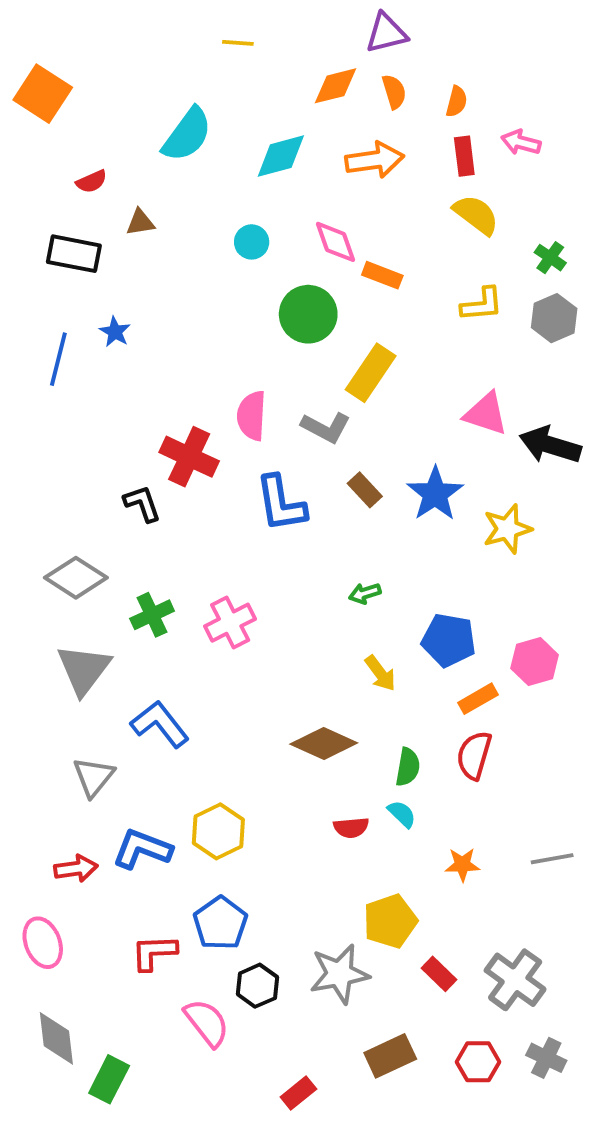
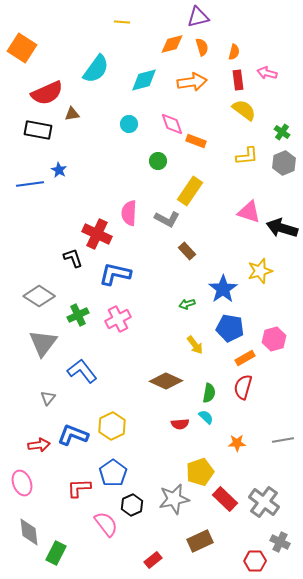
red semicircle: (92, 181) -> (47, 93), size x2.0
green circle: (308, 314) -> (158, 161), size x0.6
blue line: (58, 359) -> (30, 184), turned 68
blue star: (435, 494) -> (223, 289), moved
blue L-shape: (281, 504) -> (115, 274), moved, turned 112
gray triangle: (93, 777) -> (48, 398), size x0.7
red rectangle: (439, 974) -> (225, 499), size x1.4
red hexagon: (478, 1062) -> (255, 561), moved

